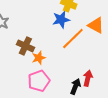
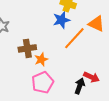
brown cross: (25, 46) -> (27, 48), turned -30
red arrow: (88, 78) -> (91, 77), turned 105

